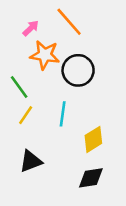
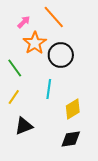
orange star: (45, 55) -> (35, 43), turned 30
yellow line: (26, 115) -> (14, 97), moved

